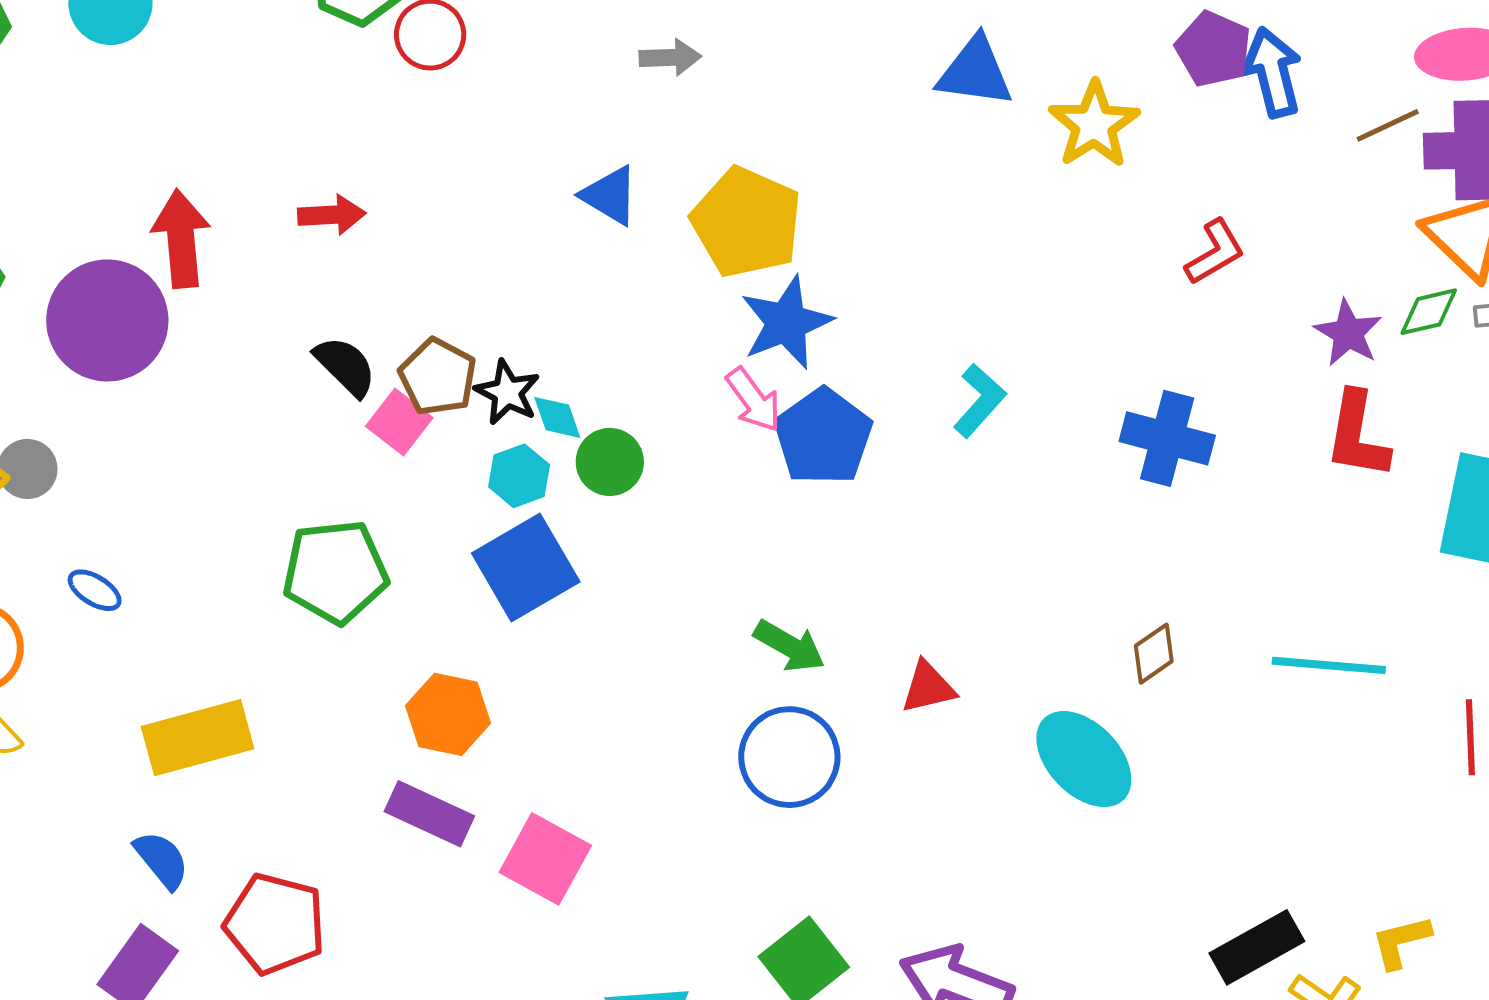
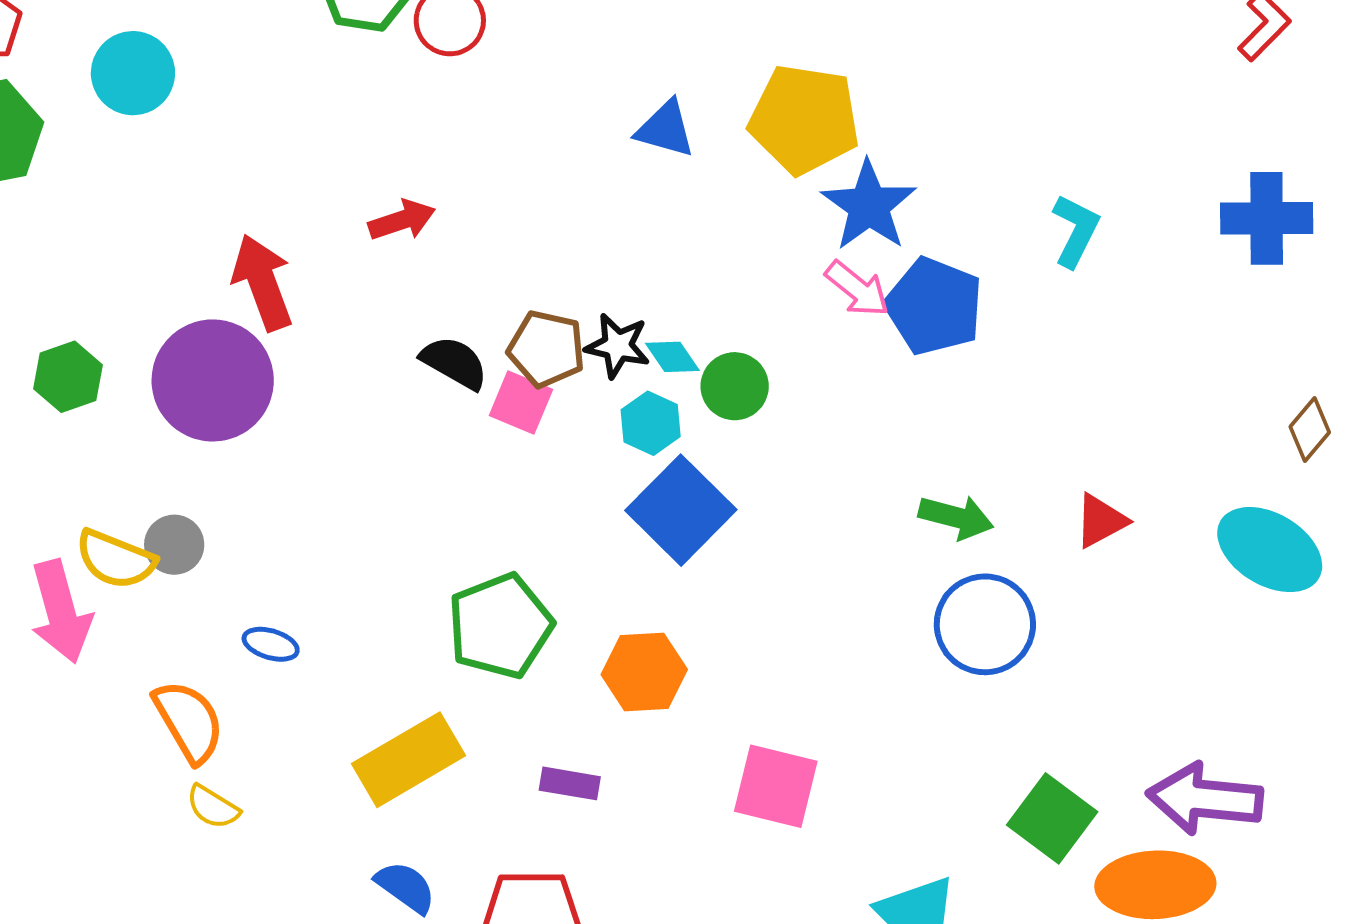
green pentagon: (335, 572) -> (500, 626), moved
purple rectangle: (429, 814) -> (570, 783), moved, size x0.7

